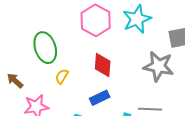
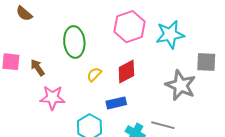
red diamond: (103, 65) -> (126, 72), turned 45
yellow semicircle: (62, 76) -> (94, 74), moved

